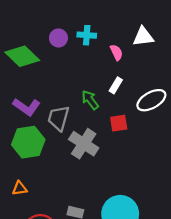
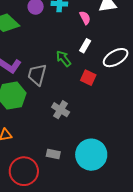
red square: (119, 123) -> (88, 78), turned 35
gray cross: (84, 144) -> (61, 110), moved, size x0.7

